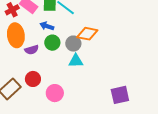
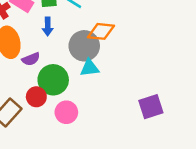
blue arrow: (47, 26) -> (48, 26), turned -104
green circle: (52, 43) -> (53, 80), moved, size x1.5
gray circle: (73, 44) -> (84, 46), size x1.5

